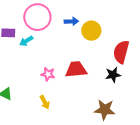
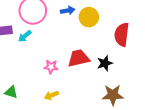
black star: (113, 75) -> (105, 63), moved
yellow arrow: (45, 102) -> (51, 95), turned 104

